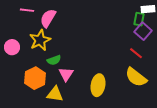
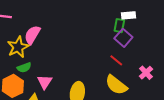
pink semicircle: (48, 18) -> (32, 35), moved
green semicircle: (54, 60) -> (24, 68), moved

